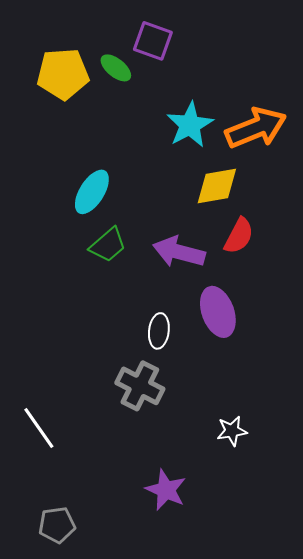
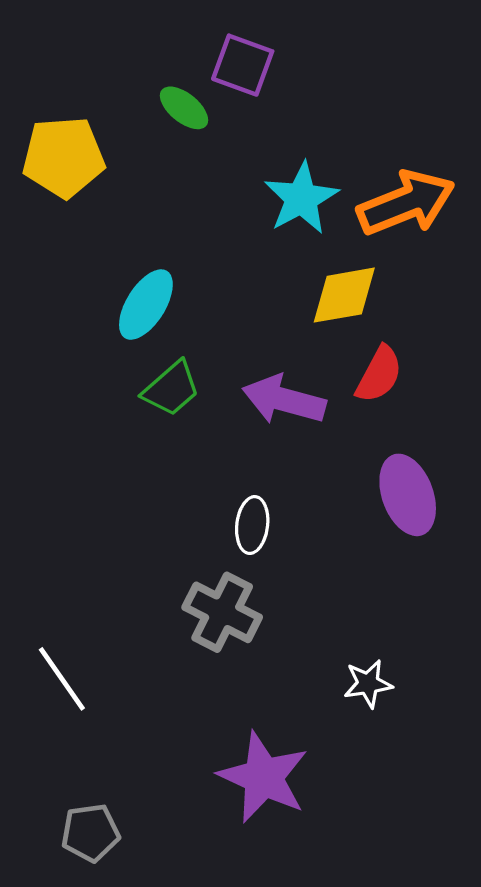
yellow pentagon: (63, 74) -> (63, 157), moved
purple ellipse: (218, 312) -> (408, 495), moved
purple star: (166, 490) -> (263, 777), size x1.4

